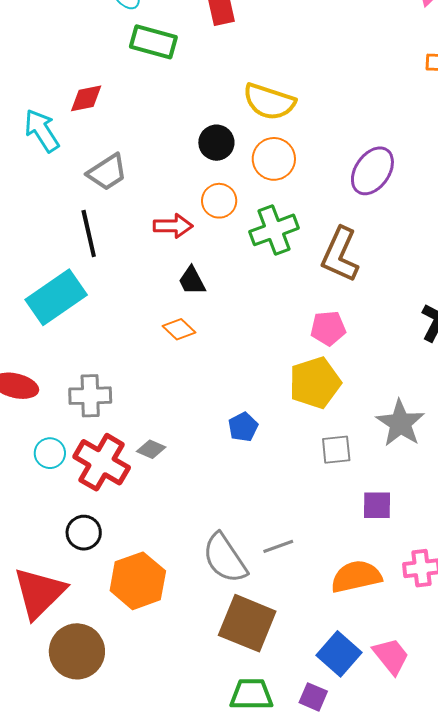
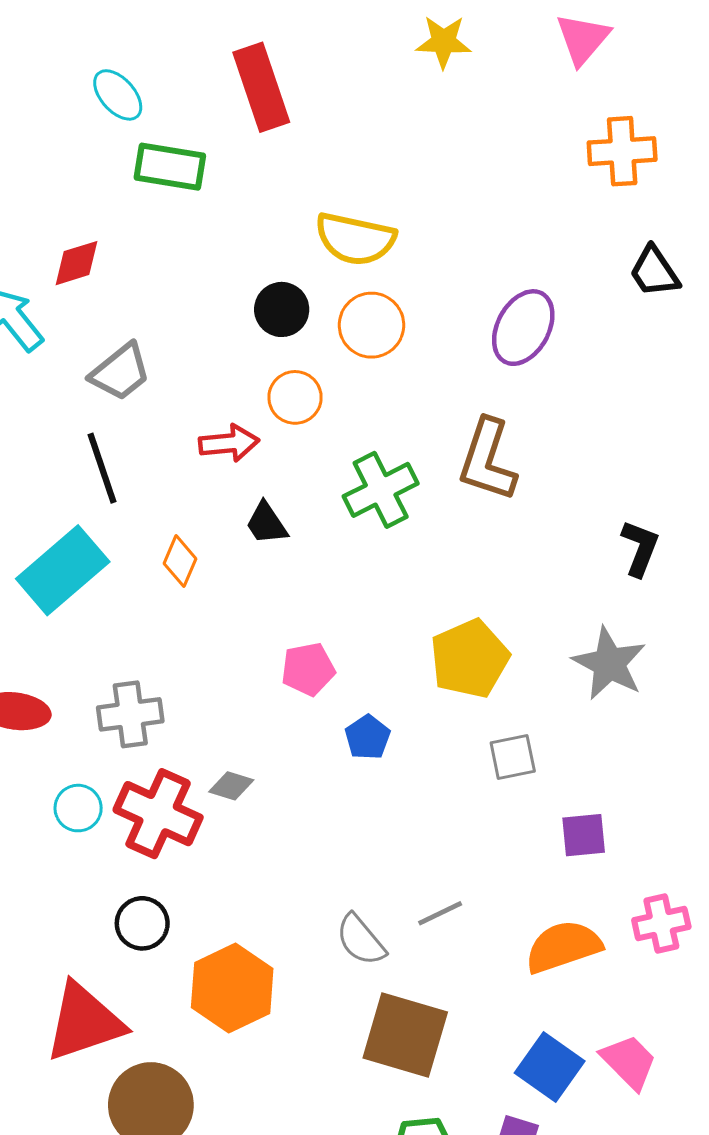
green cross: (274, 230) -> (381, 490), moved
pink pentagon: (328, 328) -> (308, 669), moved
orange diamond: (179, 329) -> (180, 561), moved, turned 76
gray star: (400, 423) -> (609, 663), moved
gray semicircle: (225, 558) -> (361, 940), size x0.7
red triangle: (39, 593) -> (84, 1022), turned 32

